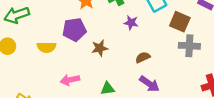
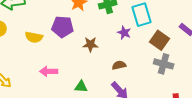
purple star: (131, 23) -> (124, 33), moved
brown star: (100, 48) -> (90, 44), moved

